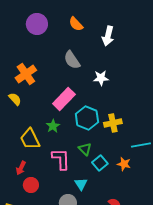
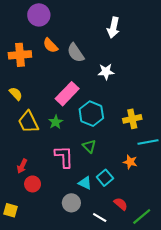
orange semicircle: (76, 24) -> (50, 45), moved
orange cross: (26, 74) -> (20, 55), moved, turned 30
yellow cross: (113, 123) -> (132, 119), moved
yellow trapezoid: (30, 139) -> (28, 122), moved
cyan square: (100, 163) -> (105, 178), moved
cyan triangle: (81, 184) -> (85, 183), turned -32

